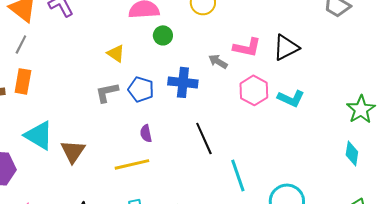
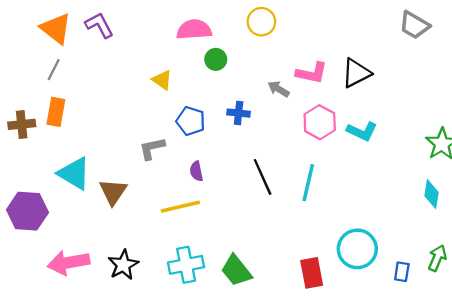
blue cross: (183, 82) -> (239, 113), size x0.7
gray L-shape: (107, 92) -> (152, 148), moved
cyan line: (238, 175) -> (308, 183), moved, turned 32

